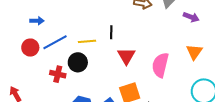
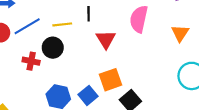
pink semicircle: (160, 65) -> (139, 19), moved

